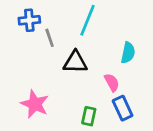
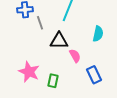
pink semicircle: (112, 82) -> (75, 56), moved
green rectangle: (89, 116) -> (53, 81), moved

